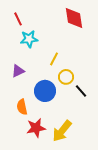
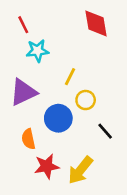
purple triangle: (18, 71) -> (23, 92), size x1.6
black line: (81, 91) -> (105, 131), moved

